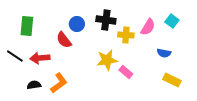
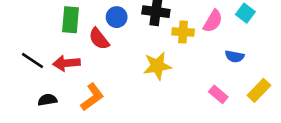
green rectangle: (27, 26) -> (71, 20), moved
pink rectangle: (126, 72) -> (218, 94), moved
yellow rectangle: (172, 80) -> (259, 90), moved, turned -72
black semicircle: (34, 85) -> (47, 100), moved

